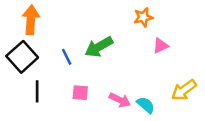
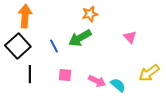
orange star: (143, 17) -> (90, 14), moved
pink triangle: (161, 46) -> (130, 37), turned -48

